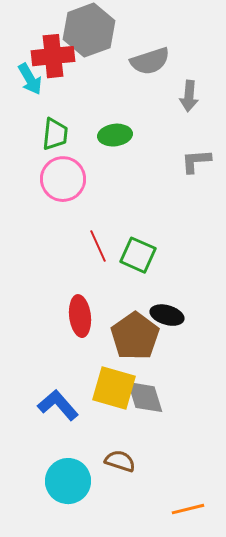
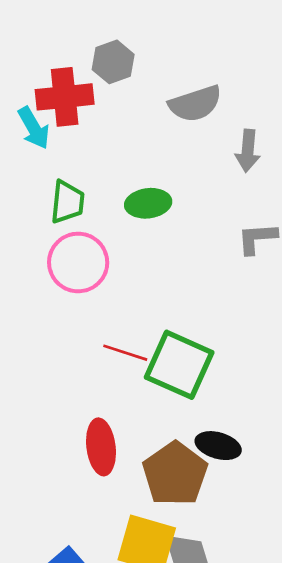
gray hexagon: (89, 30) -> (113, 62), size x0.6
red line: (98, 246) -> (125, 353), turned -48
green square: (138, 255) -> (179, 365), size x1.4

